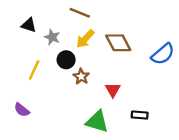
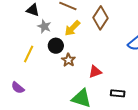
black triangle: (29, 25) -> (33, 10), moved
brown diamond: (118, 43) -> (101, 18), moved, turned 60
red triangle: (113, 90) -> (95, 72), turned 40

